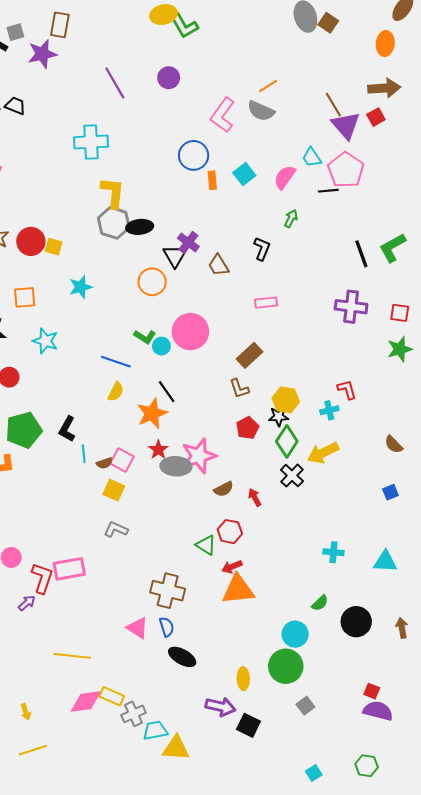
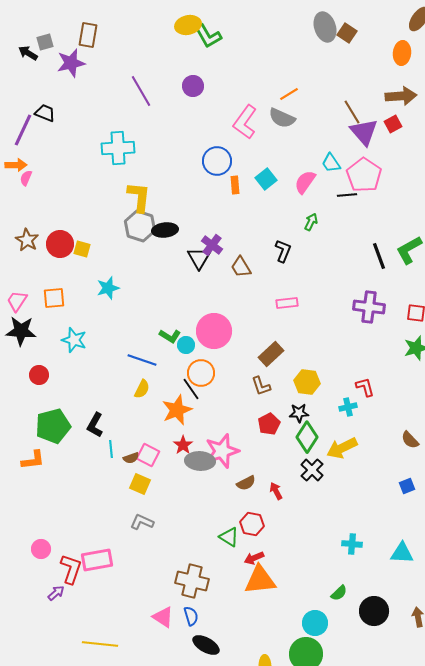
orange circle: (152, 282) -> (201, 373), moved
yellow hexagon: (286, 400) -> (307, 382), moved

